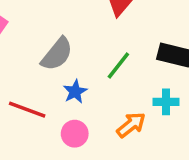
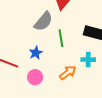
gray semicircle: (57, 54) -> (43, 21), moved
green line: (118, 66) -> (61, 38), turned -48

